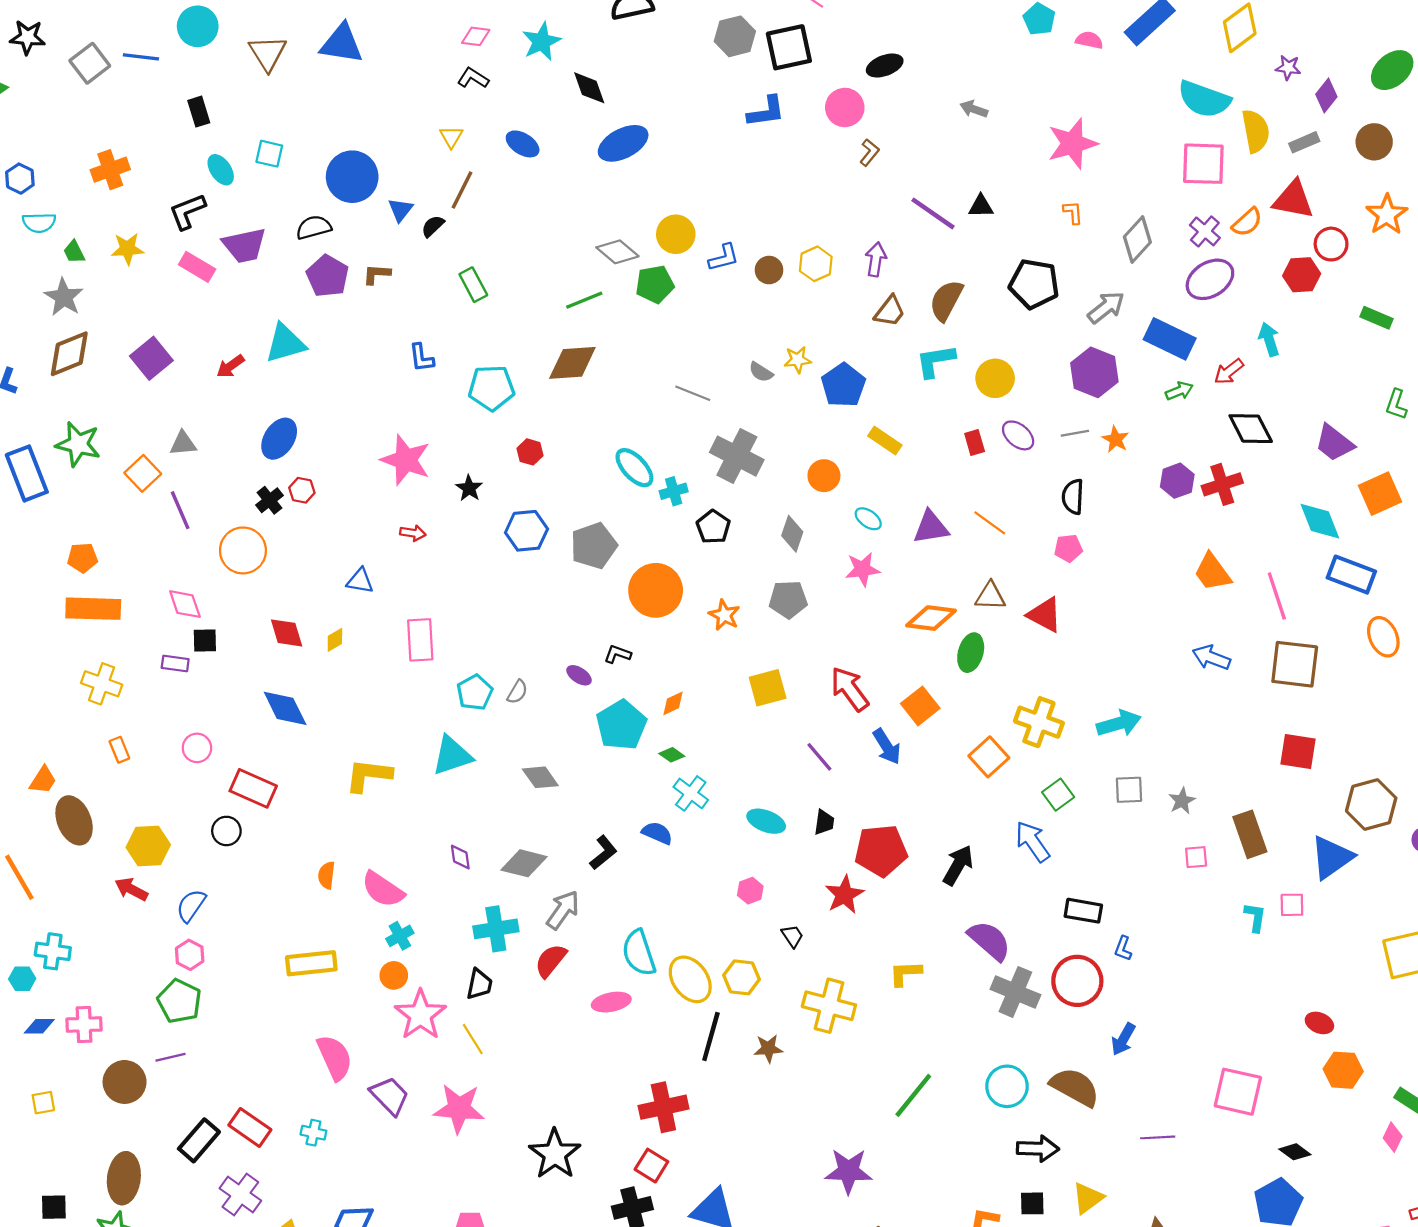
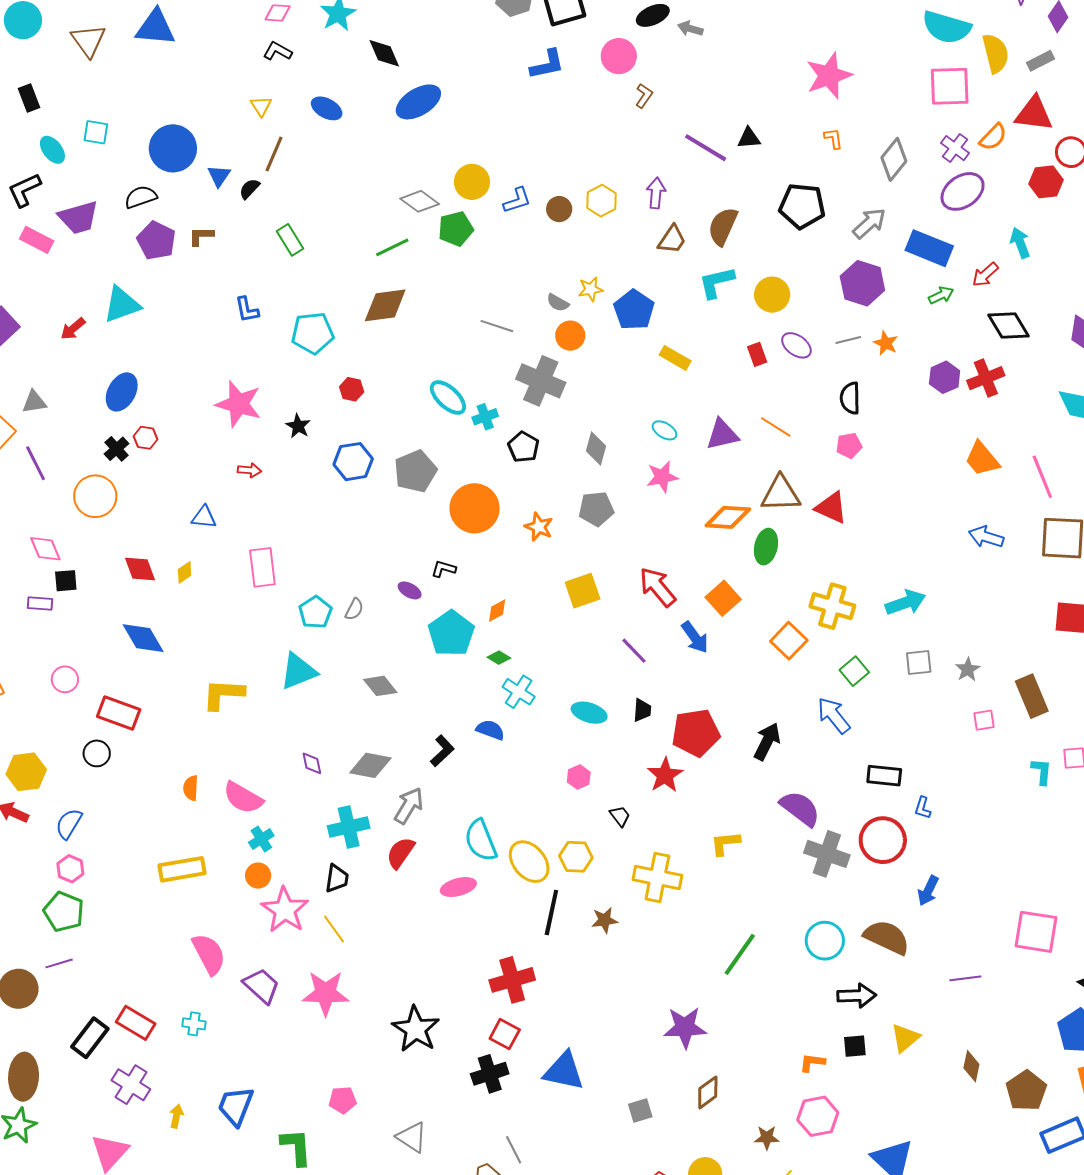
gray arrow: (974, 109) -> (690, 29), moved
orange circle: (824, 476) -> (570, 336), moved
brown triangle: (990, 596) -> (781, 494), size x1.4

